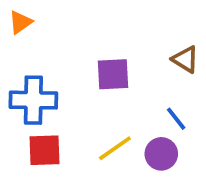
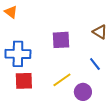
orange triangle: (20, 22) -> (11, 12), turned -48
purple circle: (161, 154) -> (83, 92), moved

